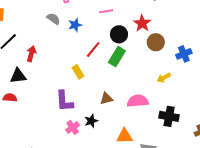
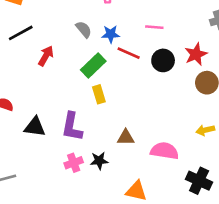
gray semicircle: (53, 19) -> (84, 29), moved
red line: (93, 49) -> (129, 53), moved, turned 60
green rectangle: (117, 57) -> (93, 66), moved
black triangle: (18, 76) -> (35, 127), moved

